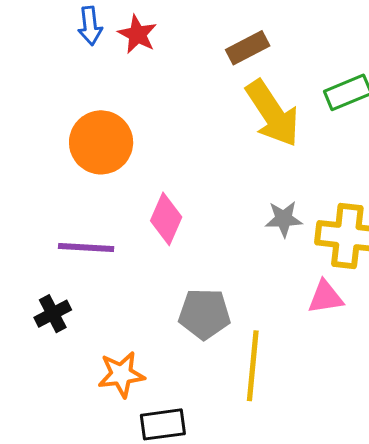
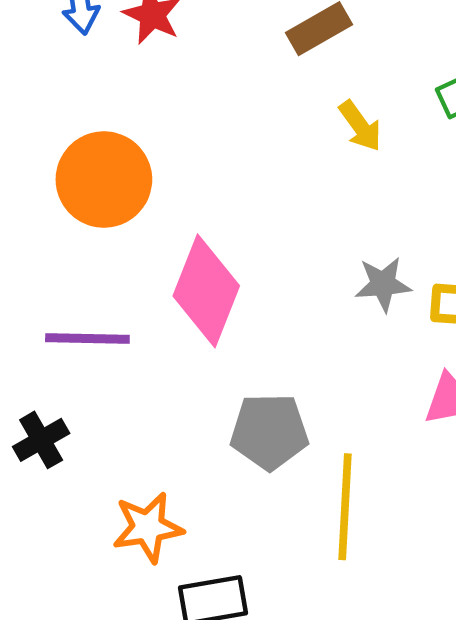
yellow arrow: (273, 113) -> (360, 126), size x0.5
pink diamond: (166, 219) -> (206, 291), size x1.4

